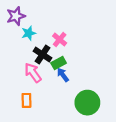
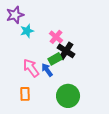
black cross: (43, 54) -> (66, 51), moved
blue arrow: (63, 75) -> (47, 70), moved
green circle: (87, 103) -> (68, 96), moved

